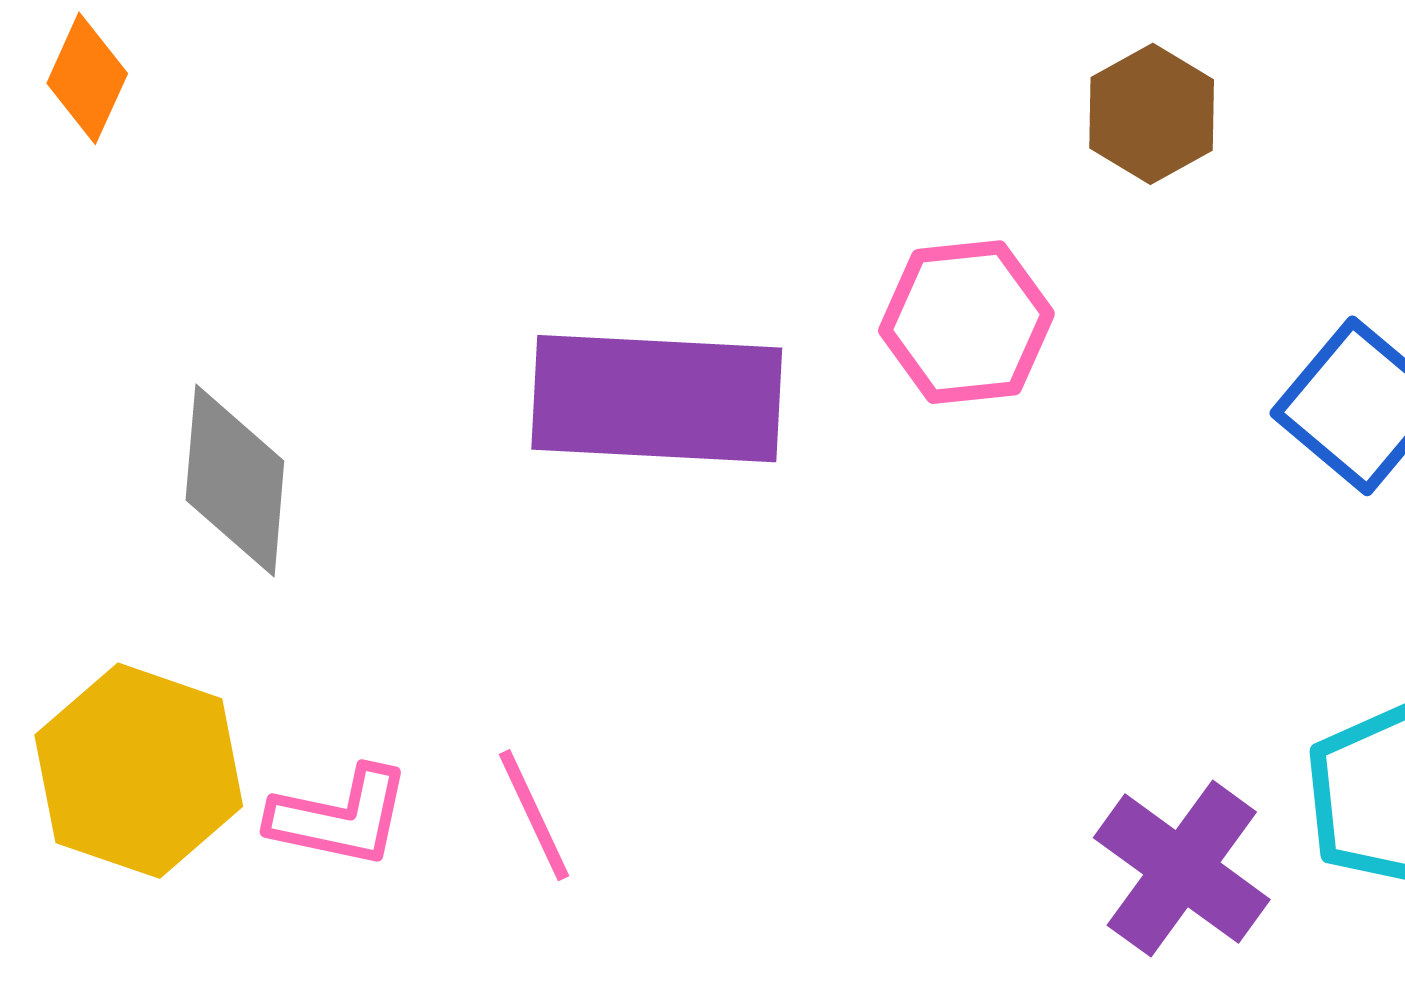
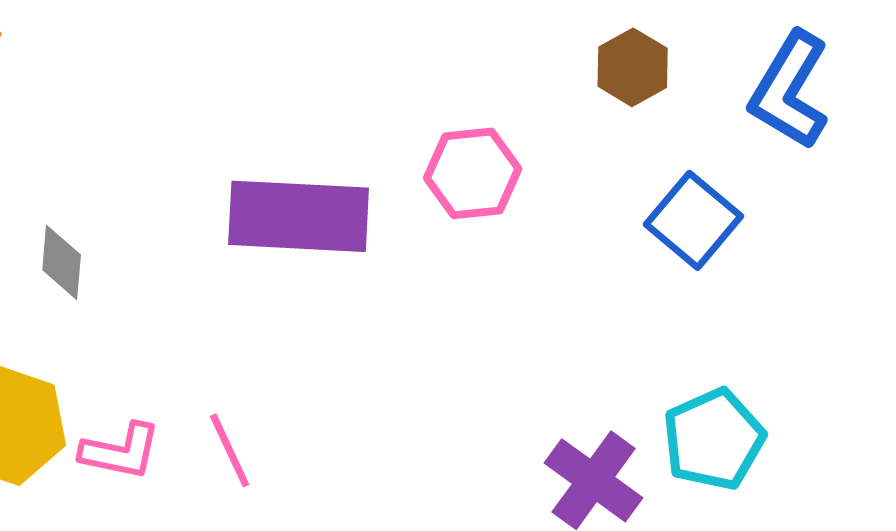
brown hexagon: (1152, 114) -> (633, 67), moved
gray diamond: (235, 481) -> (62, 262), size x0.7

